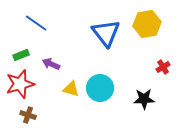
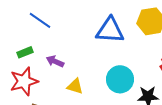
blue triangle: (106, 33) -> (110, 30), turned -48
cyan circle: (100, 88) -> (120, 79), moved

